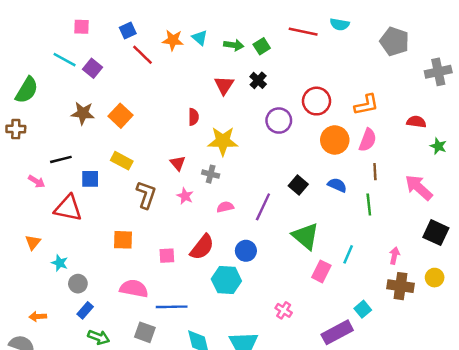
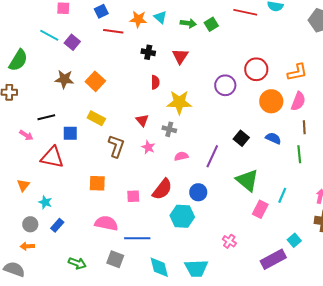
red line: (142, 55) -> (113, 31), turned -36
black cross: (258, 80) -> (148, 52), moved, turned -32
gray circle: (78, 284) -> (30, 224), moved
blue rectangle: (85, 310) -> (57, 225), moved

